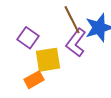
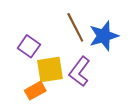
purple L-shape: (76, 43) -> (79, 72), moved

